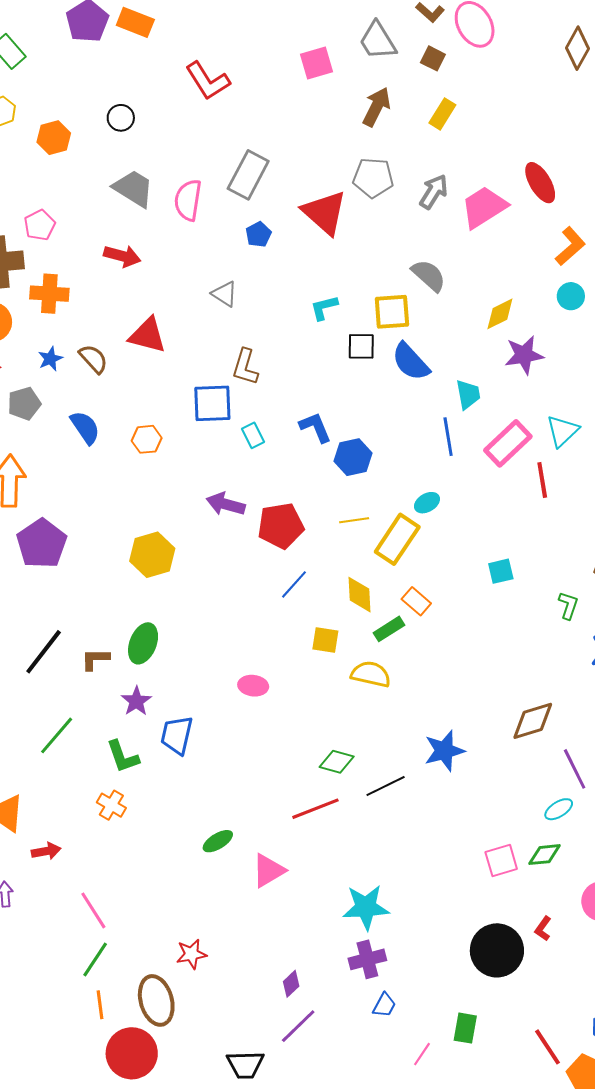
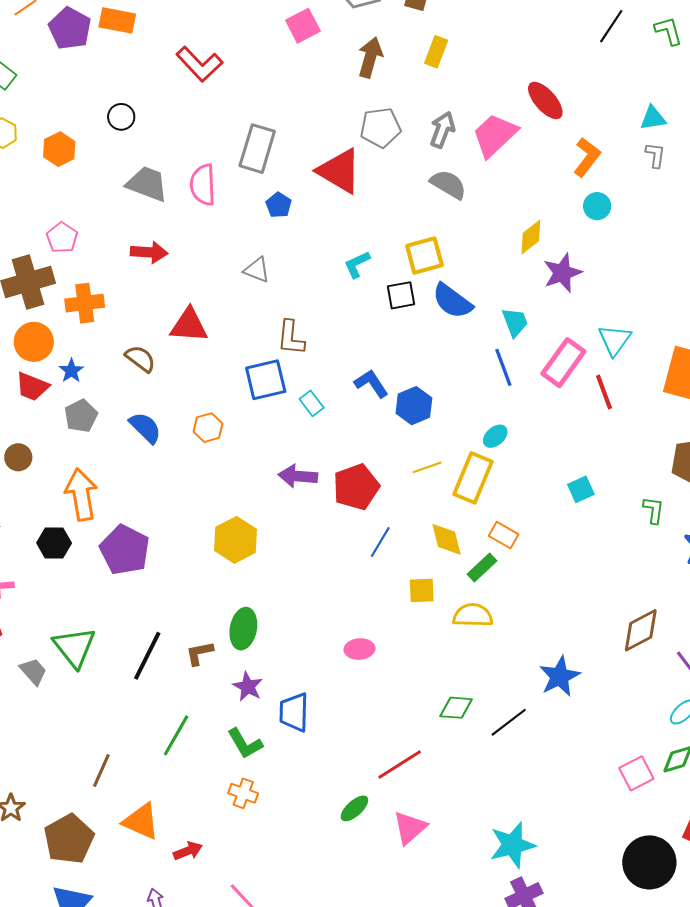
gray semicircle: (429, 275) -> (448, 184), moved
blue star: (50, 359) -> (71, 371), moved
red line: (315, 809) -> (400, 764), moved

